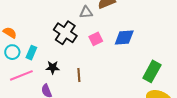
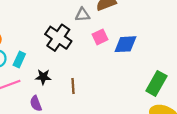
pink square: (96, 39) -> (100, 37), moved

